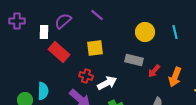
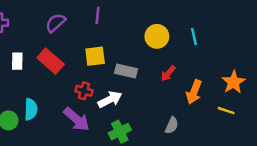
purple line: (97, 15) -> (98, 15), turned 56
white rectangle: (44, 32) -> (17, 61), moved
gray rectangle: (134, 60) -> (126, 71), moved
red arrow: (154, 71) -> (168, 73), moved

